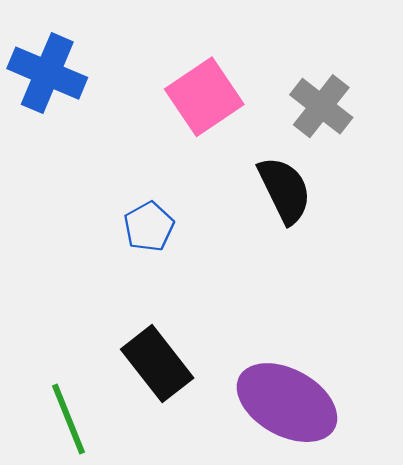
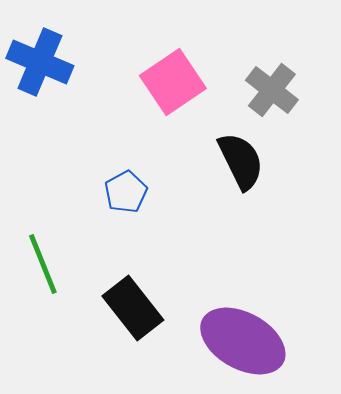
green line: (68, 419) -> (43, 264), moved

